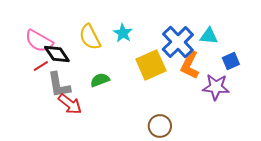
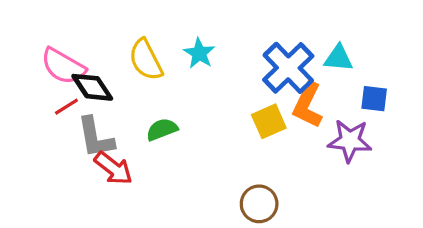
blue square: (231, 61) -> (374, 99), turned 30
yellow square: (151, 65) -> (269, 121), moved, size x0.7

